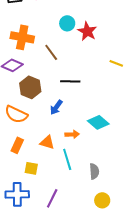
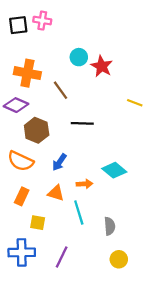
blue arrow: (56, 107) -> (59, 162), moved

